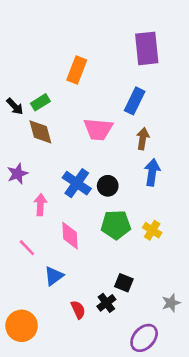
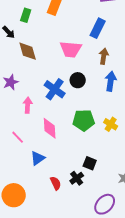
green rectangle: (40, 102) -> (26, 15), moved, turned -40
black circle: (108, 186) -> (78, 80), moved

